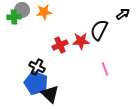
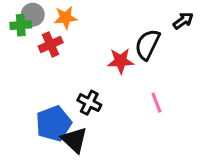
red cross: (60, 45) -> (51, 44), moved
black cross: (37, 67) -> (89, 103), moved
blue pentagon: (36, 83) -> (54, 123), turned 30

